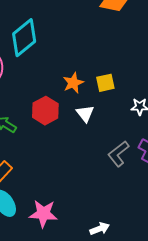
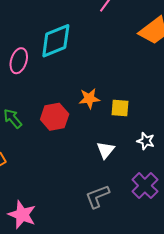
white triangle: (85, 114) -> (106, 150), moved
gray L-shape: (118, 154) -> (97, 196), moved

